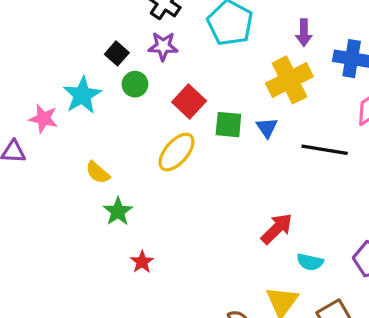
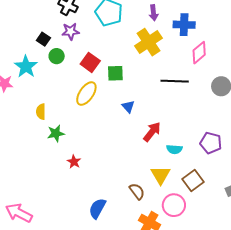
blue triangle: (267, 128) -> (128, 107), moved
yellow semicircle: (98, 173) -> (41, 112), turned 56
green star: (118, 211) -> (56, 133), turned 30

